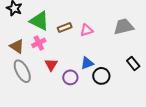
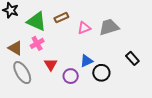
gray trapezoid: (124, 27) -> (109, 27), moved
brown rectangle: (65, 28) -> (61, 18), moved

